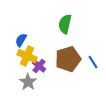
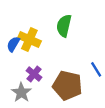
yellow cross: (27, 56) -> (29, 39), moved
brown pentagon: (68, 59) -> (67, 86), moved, turned 30

